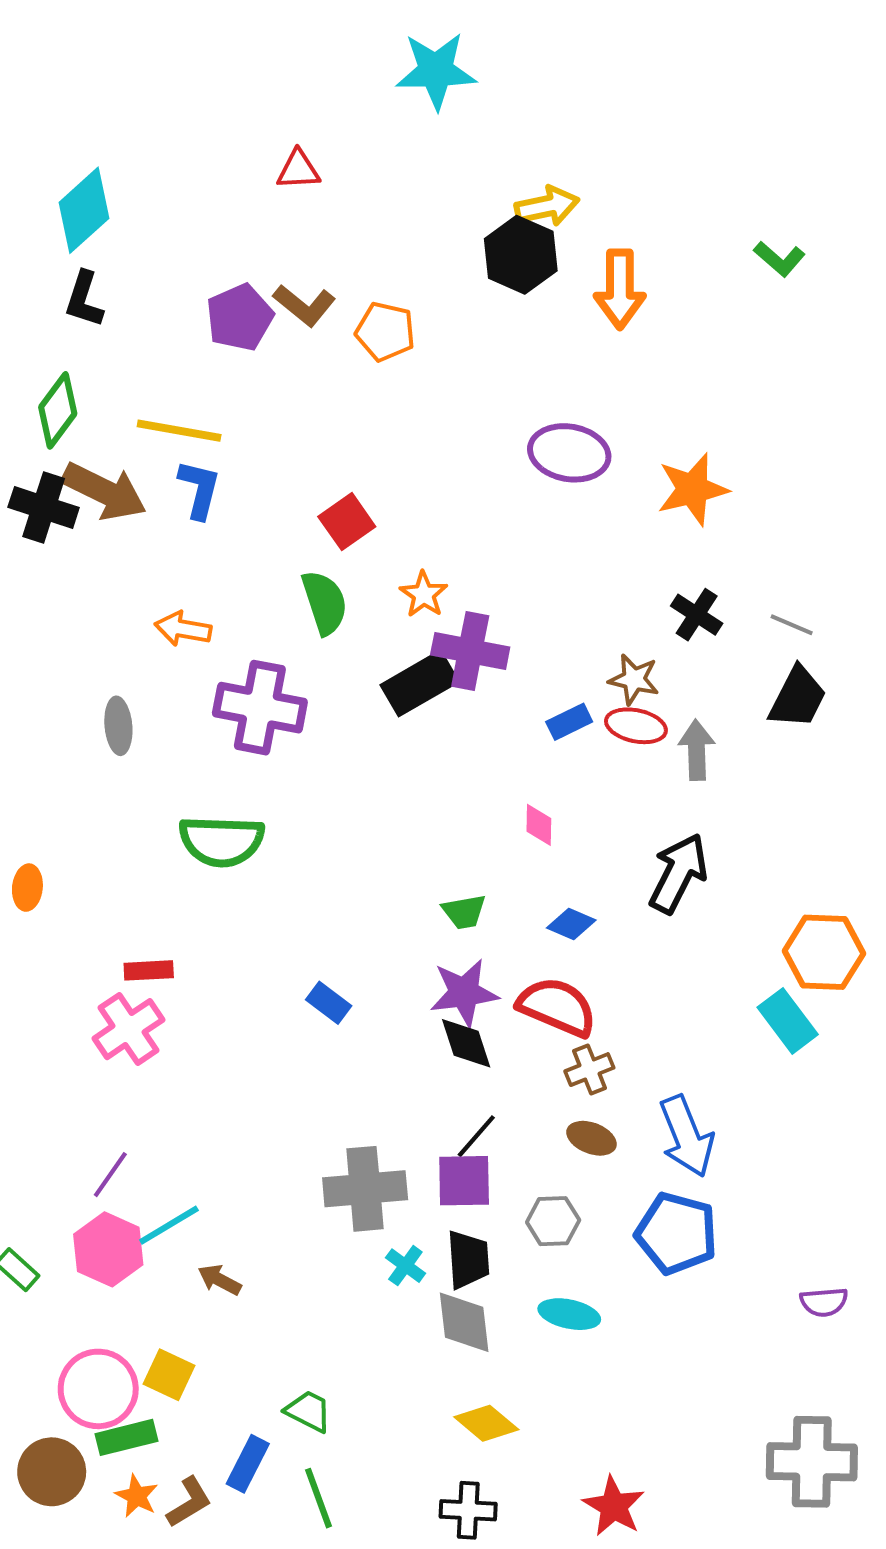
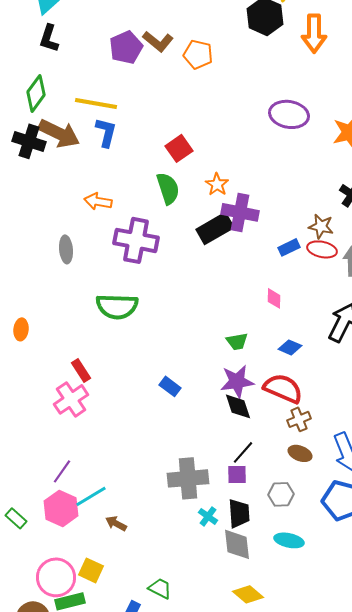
red rectangle: (149, 970) -> (81, 370), turned 60
purple square: (464, 1181) -> (237, 474), size x0.7

